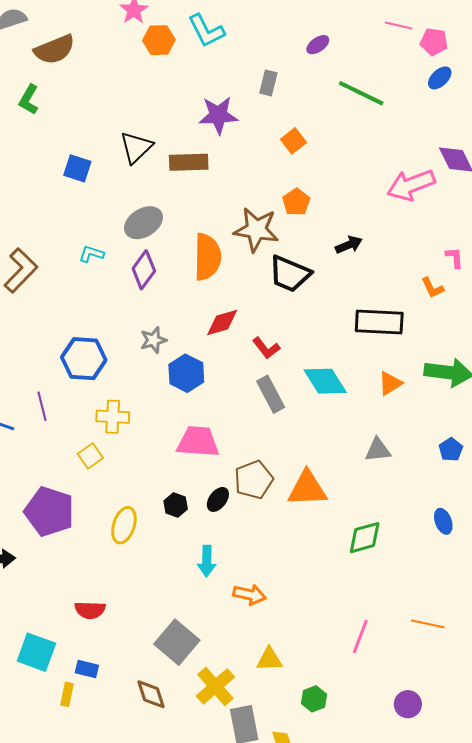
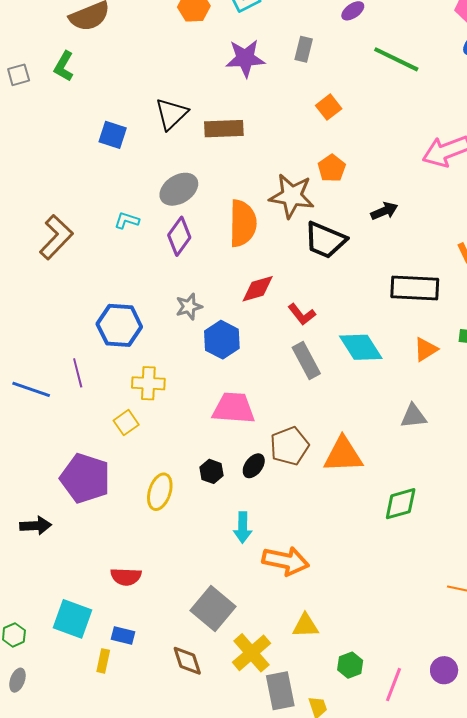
purple star: (218, 115) -> (245, 58), moved
orange arrow: (250, 595) -> (286, 561), size x1.4
pink line: (360, 636) -> (394, 685), moved

